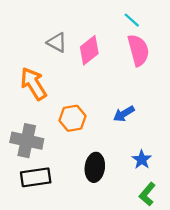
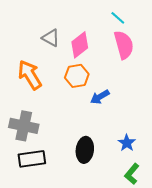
blue arrow: (124, 114) -> (100, 97), moved
orange hexagon: (73, 118) -> (77, 76), moved

